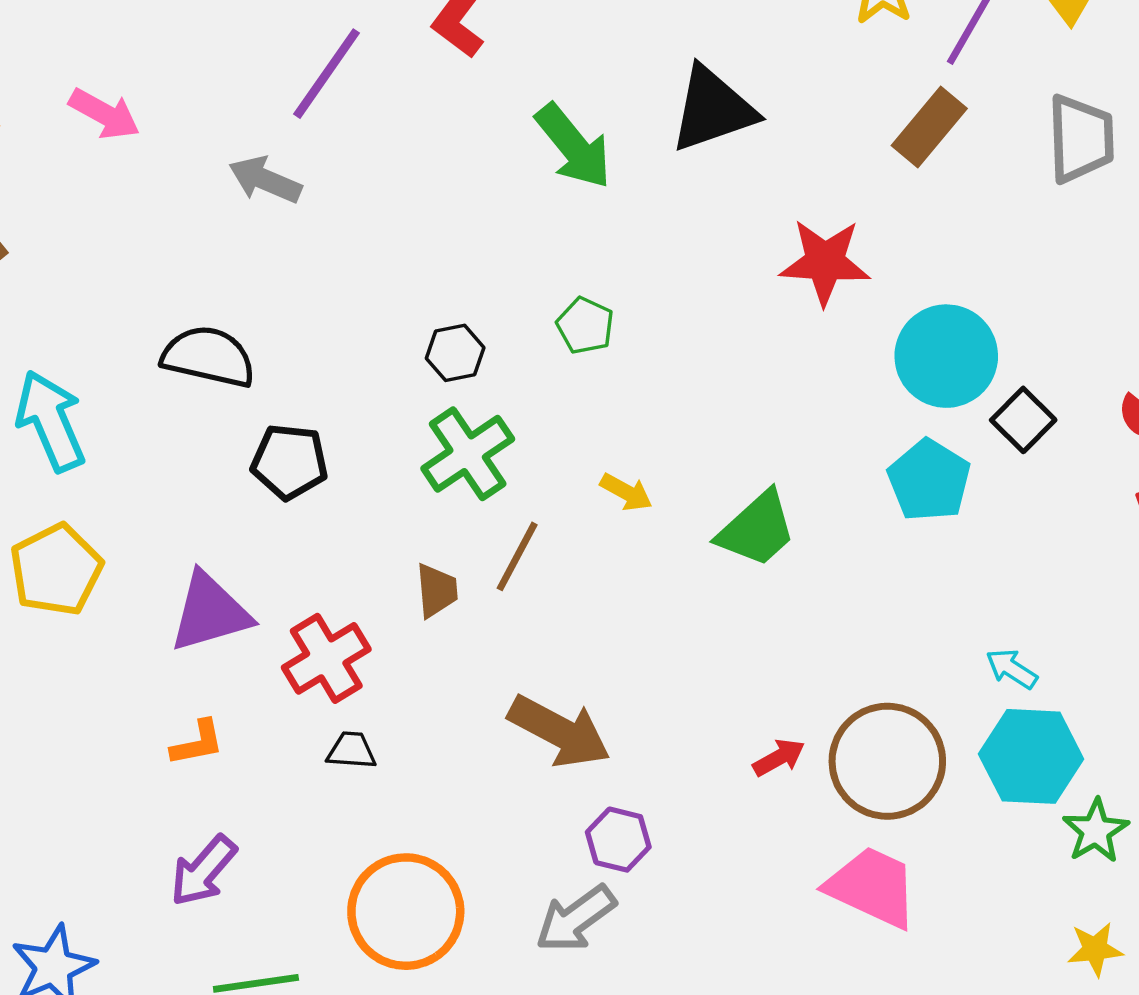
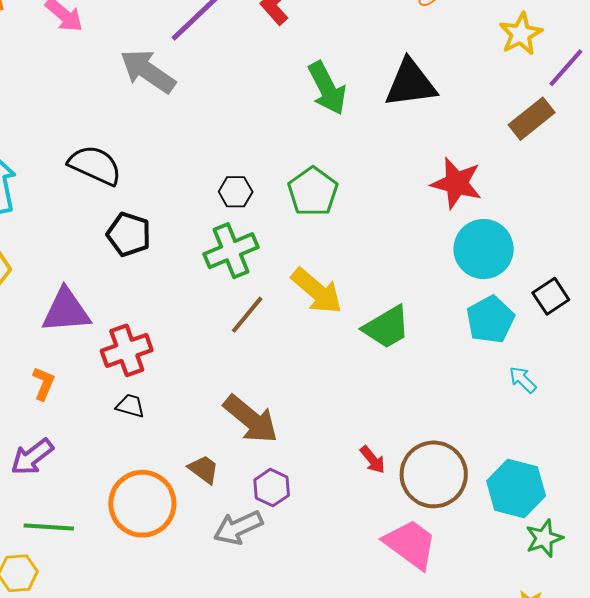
gray arrow: (265, 180) -> (148, 71), size x1.4
green pentagon: (585, 326) -> (313, 192), size x1.5
cyan circle: (946, 356) -> (484, 249), moved
yellow arrow: (626, 492) -> (317, 291), size x1.8
brown trapezoid: (437, 590) -> (204, 469), moved, turned -60
cyan arrow: (1012, 669) -> (523, 380), moved
orange L-shape: (197, 743) -> (44, 383), turned -68
red arrow: (779, 758) -> (373, 460), turned 68

